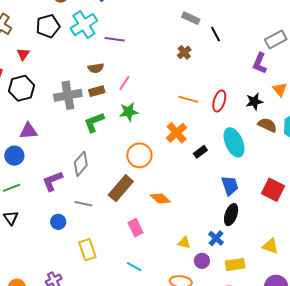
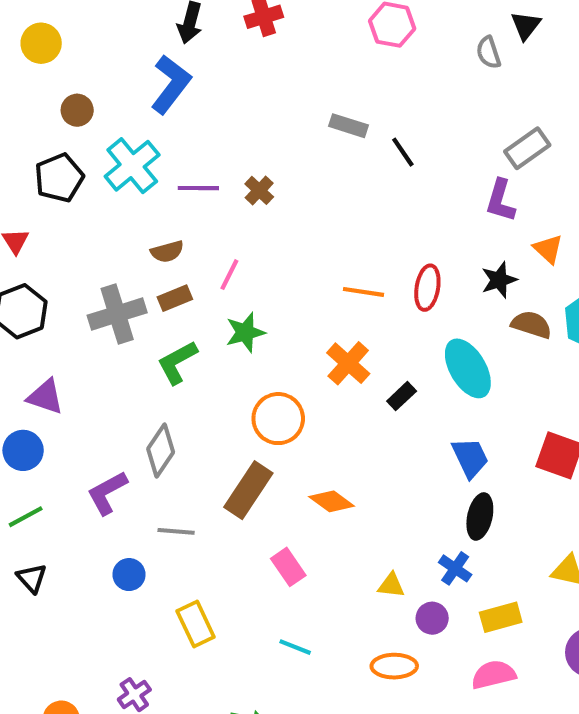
brown cross: (184, 52) -> (259, 190), moved
purple triangle: (28, 131) -> (45, 397), turned 30

